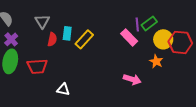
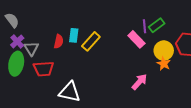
gray triangle: (42, 21) -> (31, 49), moved
yellow circle: (163, 39) -> (164, 51), moved
pink arrow: (132, 79) -> (139, 82), turned -66
white triangle: (63, 89) -> (70, 92), size x1.6

